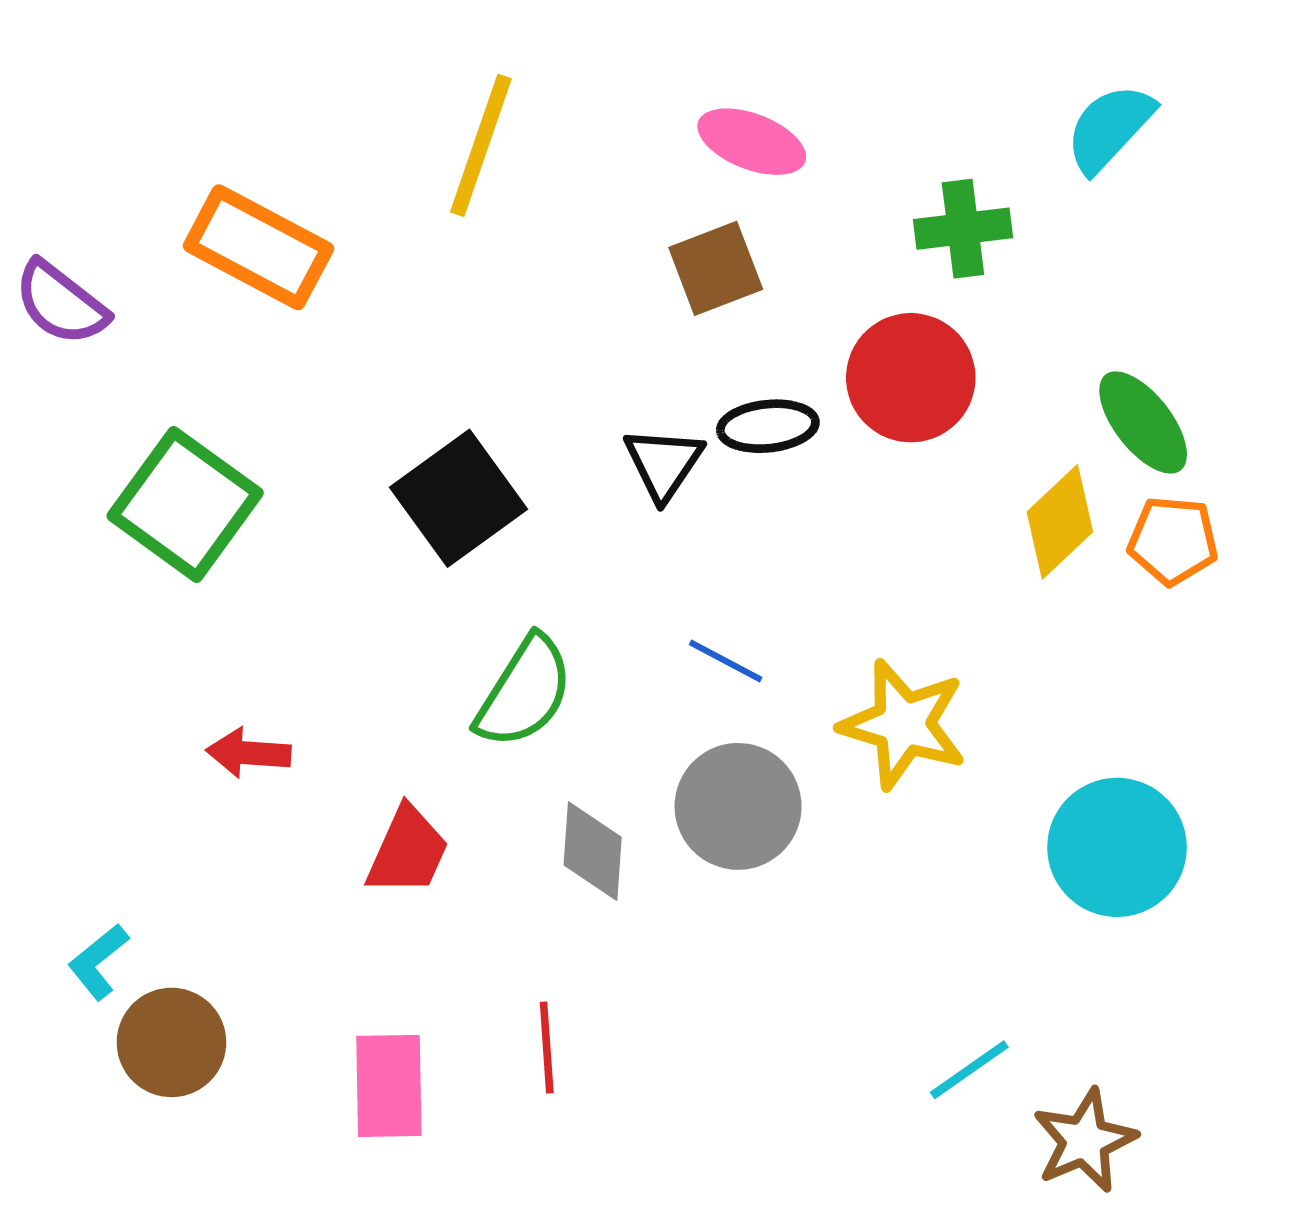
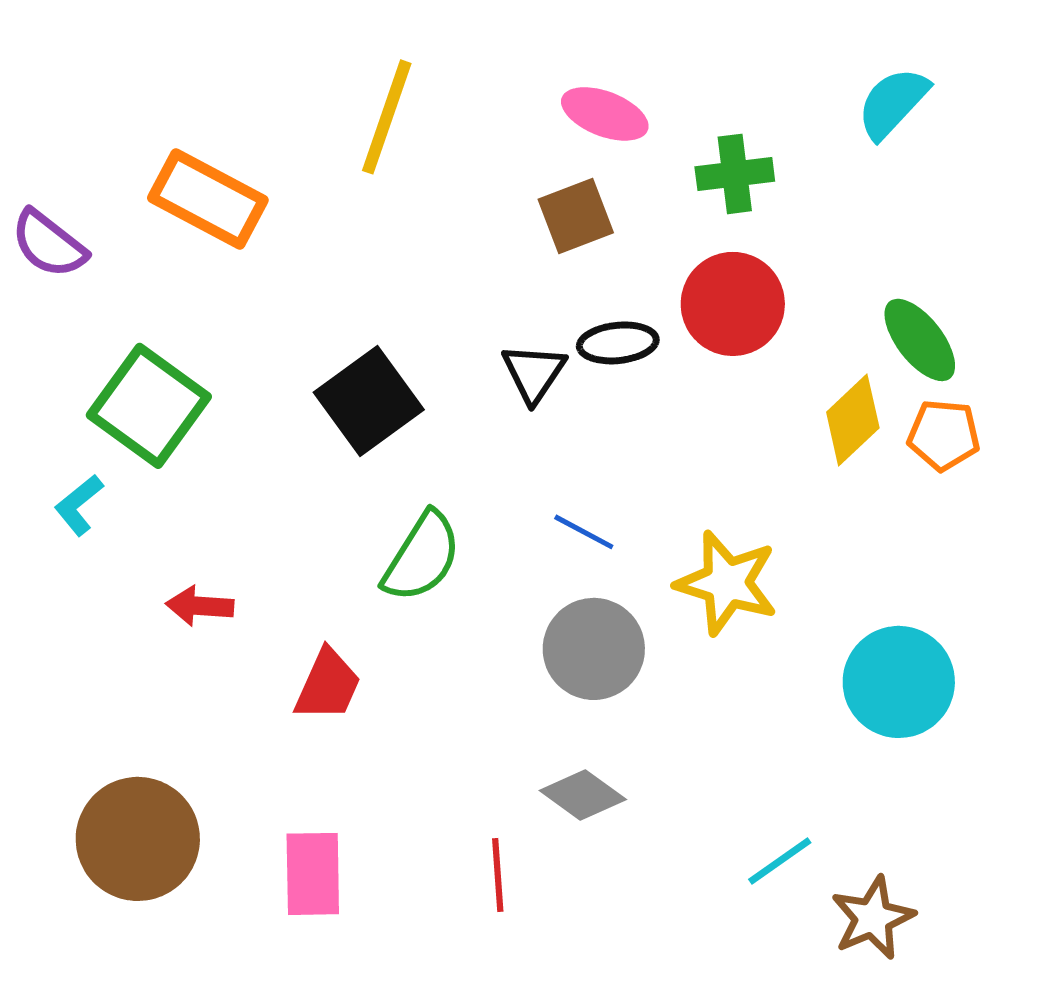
green cross: (963, 229) -> (735, 174), moved
gray diamond: (593, 851) -> (583, 795), moved, turned -58
cyan L-shape: (98, 962) -> (79, 505), moved
brown circle: (171, 1042) -> (138, 839), size x1.4
red line: (547, 1047) -> (498, 875), moved

